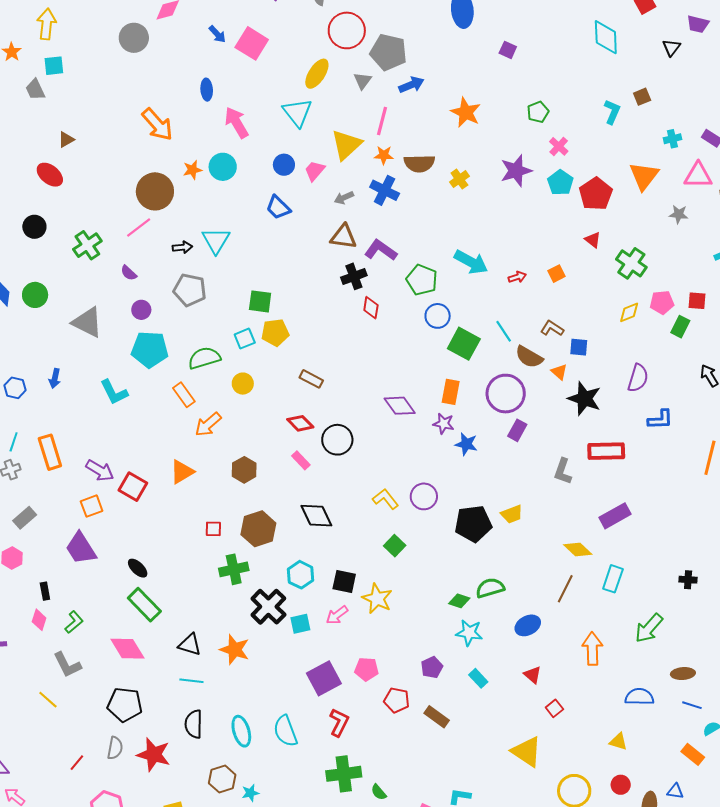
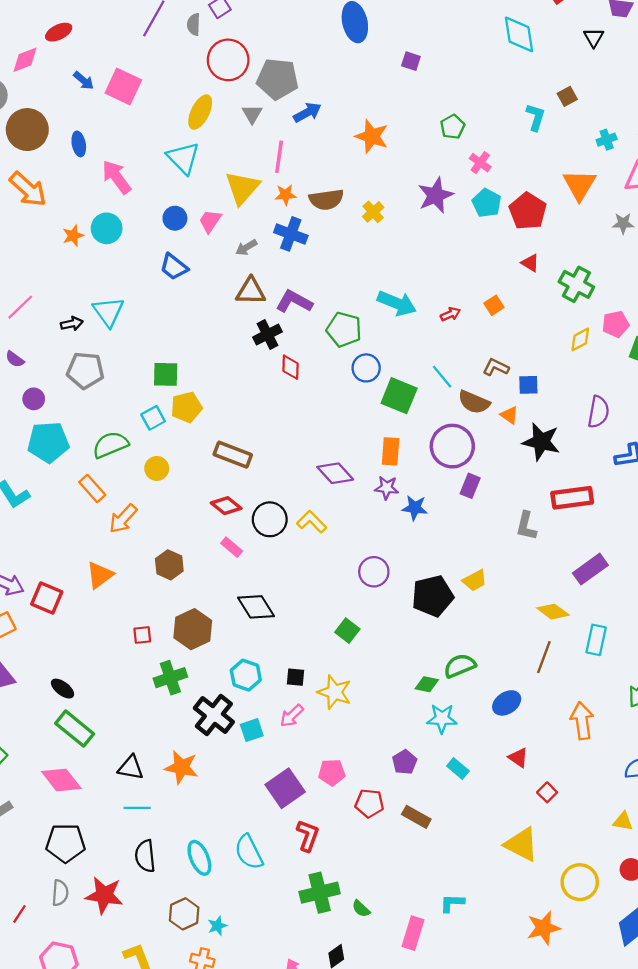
brown circle: (155, 191) -> (27, 130), moved
brown rectangle: (311, 379) -> (233, 455), size x1.4
yellow L-shape: (386, 499) -> (312, 522), moved
black square: (344, 581) -> (296, 677), size x0.7

